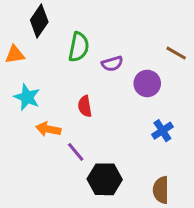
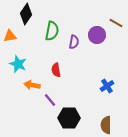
brown line: (176, 53) -> (116, 23), moved
purple semicircle: (112, 64) -> (74, 42), turned -64
purple circle: (147, 83) -> (97, 35), moved

